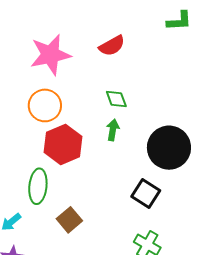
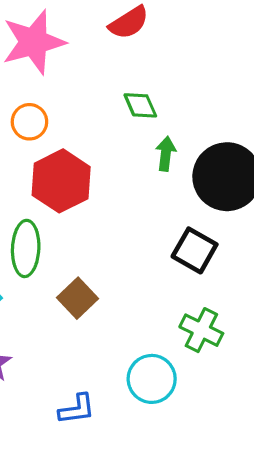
orange circle: (45, 105) -> (29, 122), size x0.7
green arrow: (113, 130) -> (166, 154), moved

